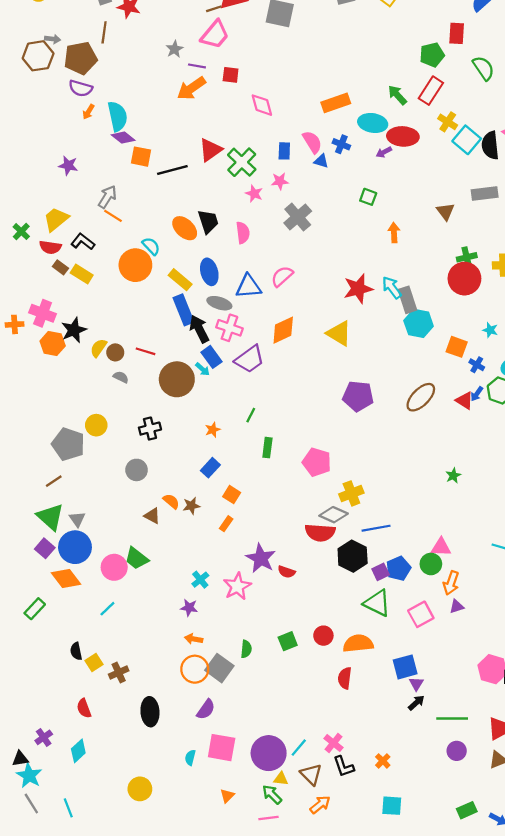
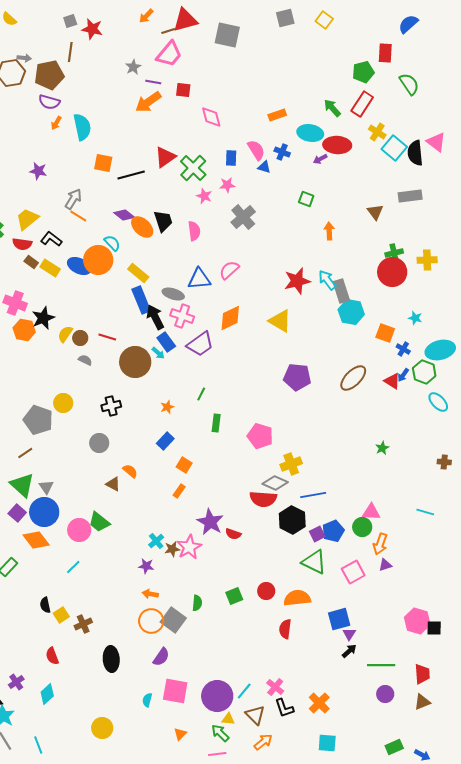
orange rectangle: (336, 103) -> (277, 115), size x0.7
purple diamond: (123, 138) -> (124, 215), moved
blue ellipse: (209, 272) -> (79, 266), moved, turned -50
brown star: (191, 506) -> (172, 549), moved
orange cross: (383, 761) -> (319, 703), size x1.5

